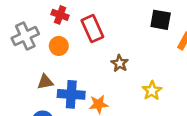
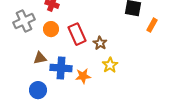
red rectangle: (92, 29) -> (77, 34), moved
yellow star: (152, 91) -> (110, 65), moved

